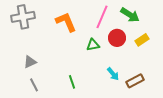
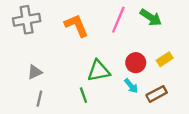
red circle: (117, 38) -> (136, 63), moved
yellow rectangle: (142, 40) -> (165, 59), moved
green triangle: (93, 45) -> (99, 71), moved, size x1.5
gray line: (34, 85) -> (39, 99), turned 40

